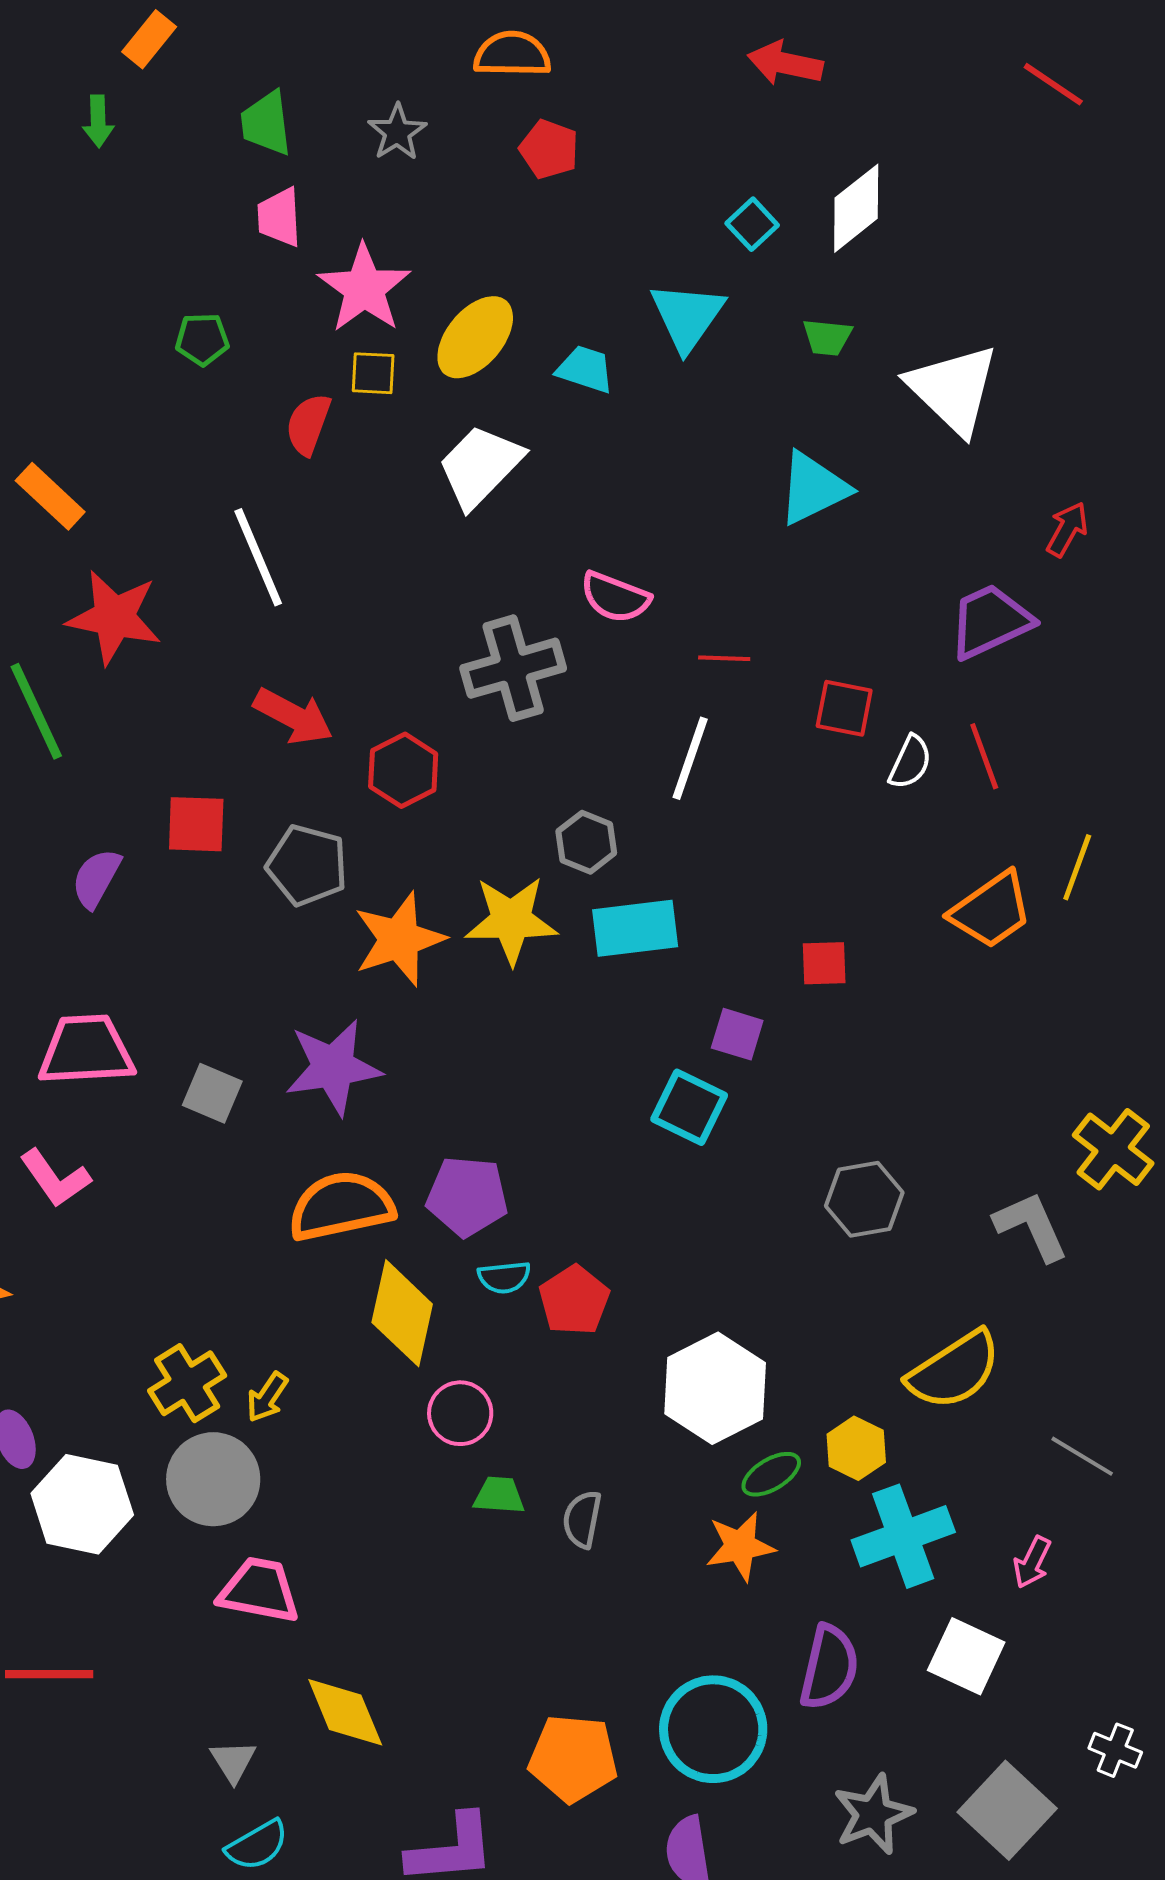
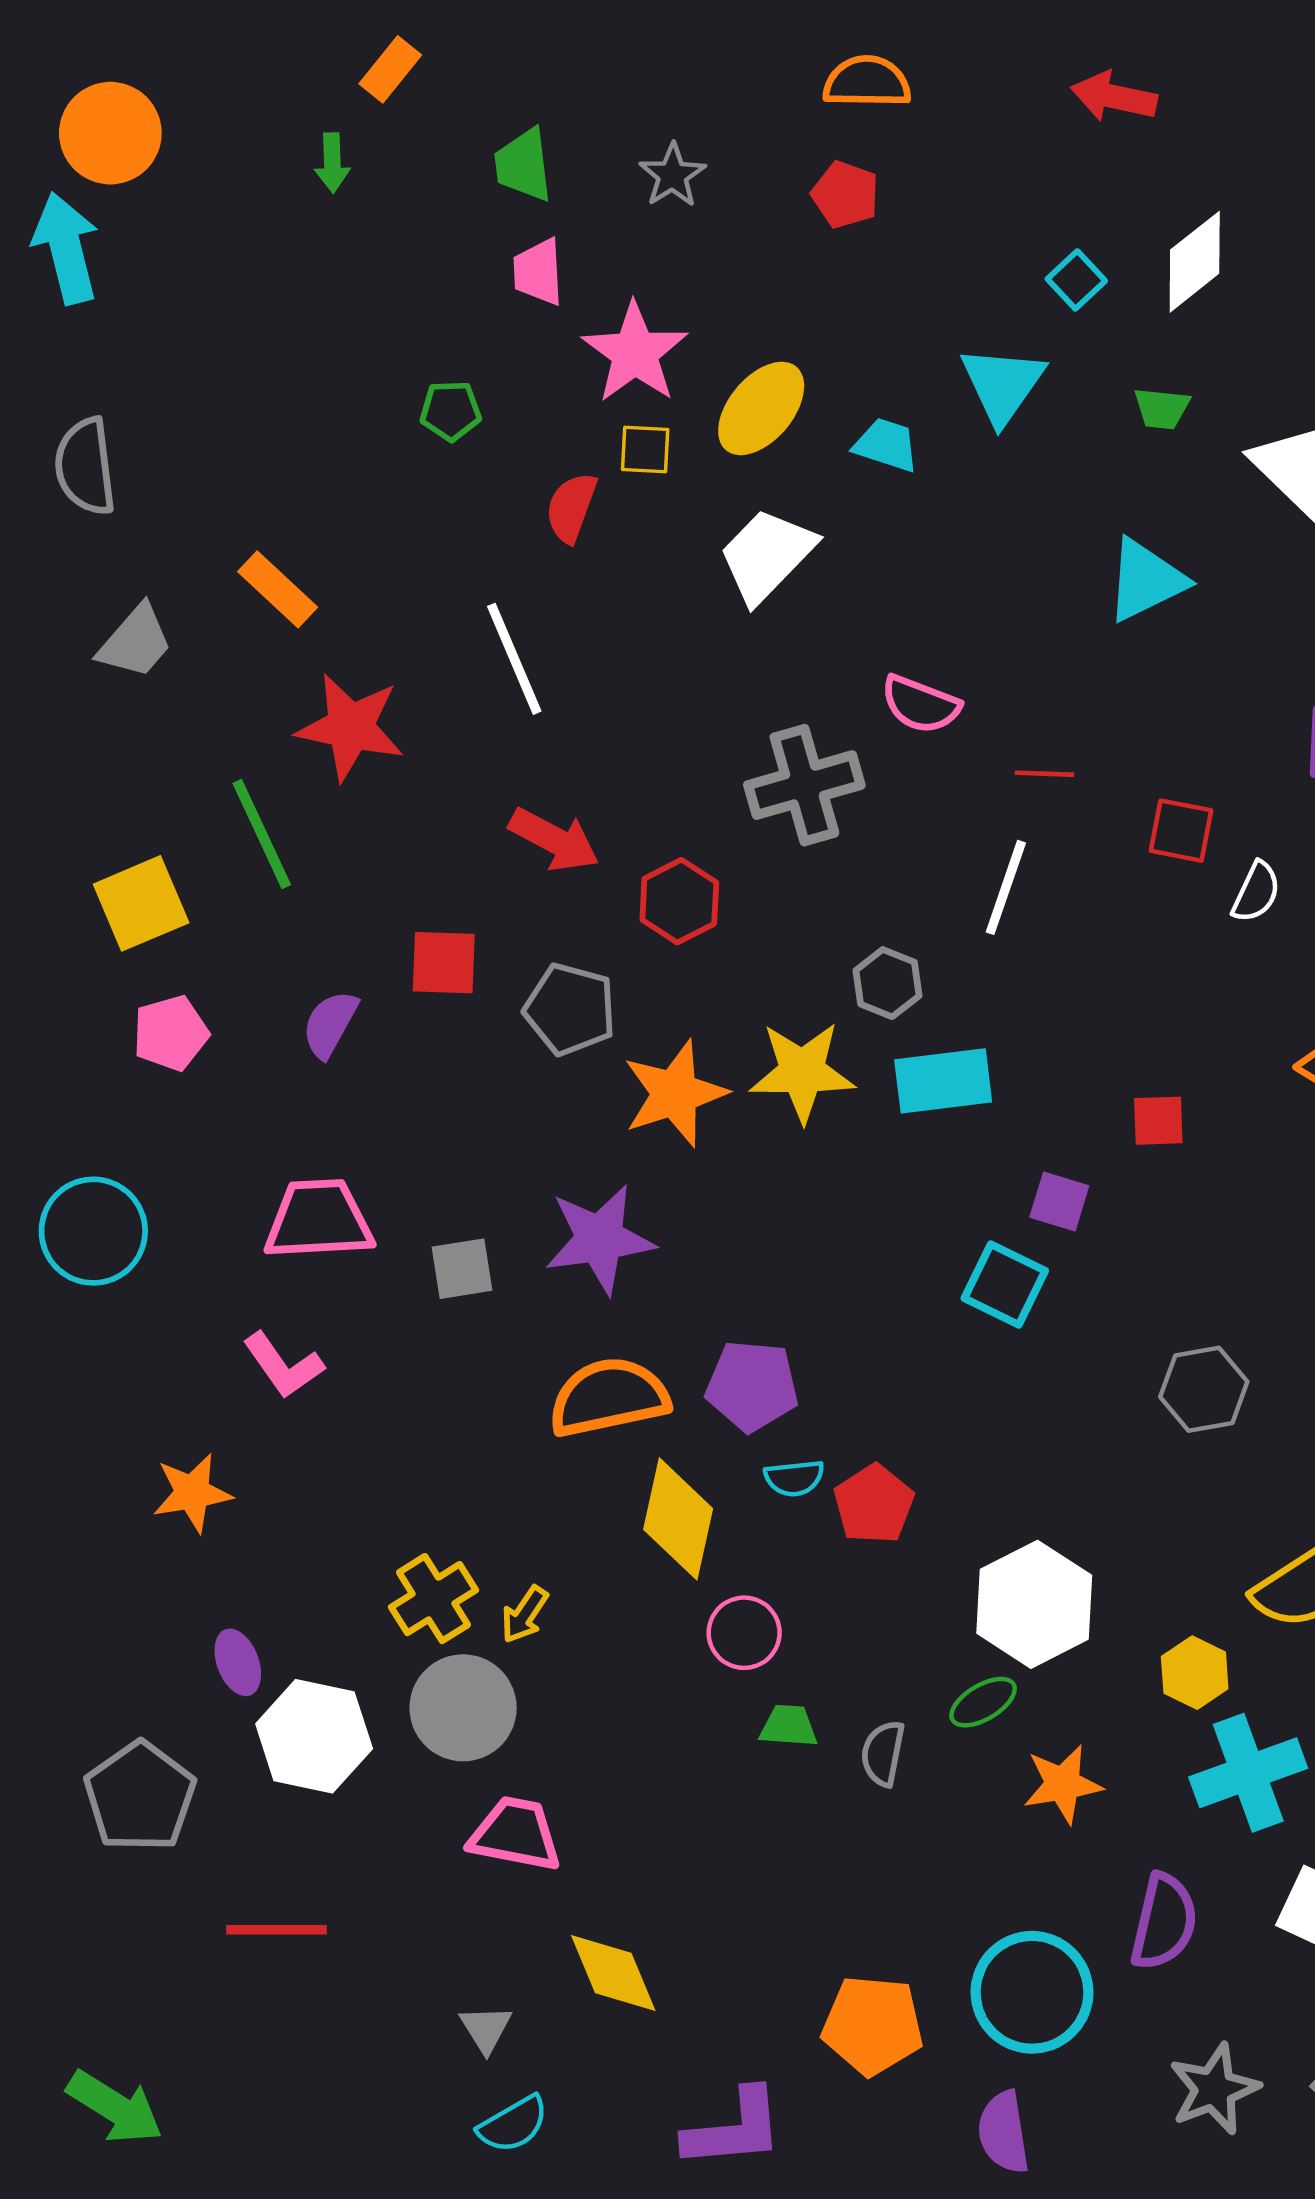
orange semicircle: (512, 54) -> (867, 82), moved
gray square: (212, 1093) -> (462, 1269), turned -32
green ellipse: (771, 1474) -> (983, 1702), moved

